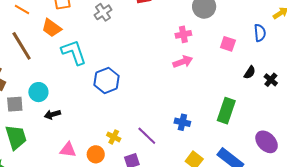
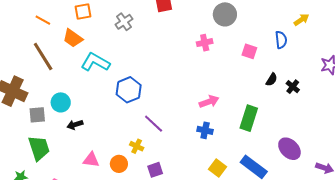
cyan L-shape: (74, 52) -> (95, 62), turned -40
pink arrow: (183, 62) -> (209, 102), moved
purple line: (147, 136) -> (154, 124), moved

